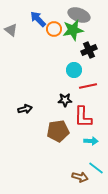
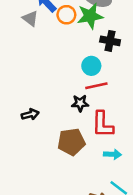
gray triangle: (11, 30) -> (30, 18), moved
black cross: (89, 50) -> (110, 41), turned 35
red line: (88, 86) -> (96, 86), moved

